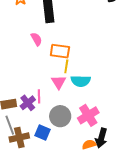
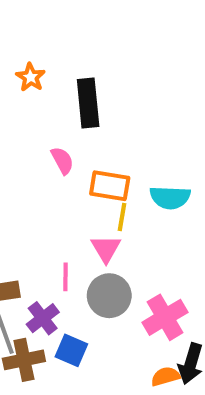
cyan semicircle: (81, 81) -> (170, 197), moved
purple cross: (28, 103) -> (43, 318), moved
gray circle: (60, 116) -> (109, 296), moved

